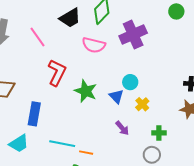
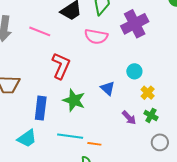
pink line: (38, 37) -> (40, 31), turned -30
green star: (86, 91) -> (74, 100), moved
blue triangle: (116, 96) -> (108, 88), moved
green cross: (159, 133) -> (151, 115), moved, turned 32

